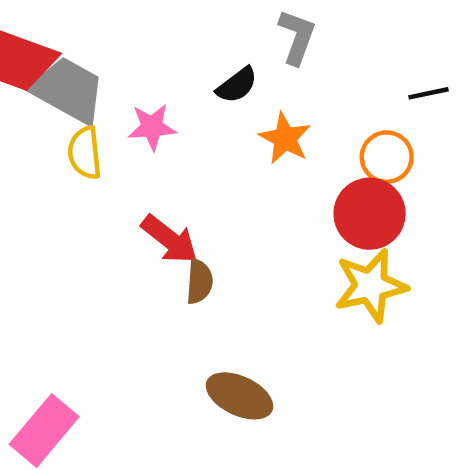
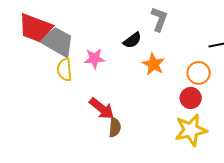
red circle: (370, 214) -> (191, 98), size x0.7

